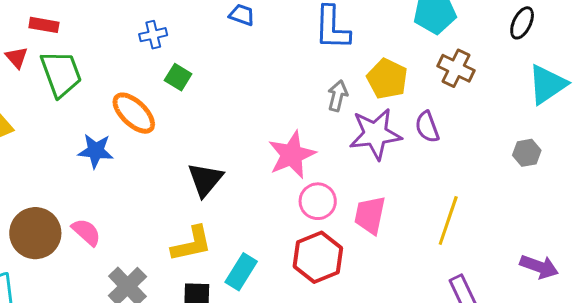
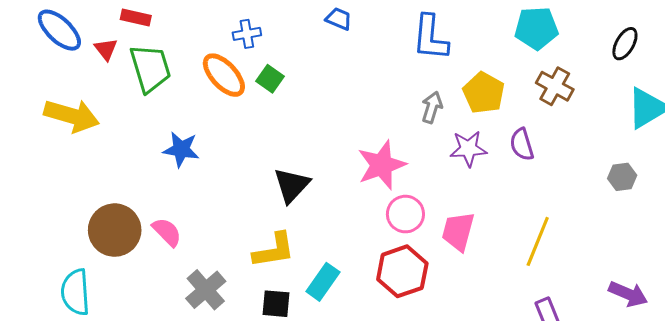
orange ellipse: (134, 113) -> (224, 75), moved
purple star: (375, 134) -> (468, 149), size x0.7

